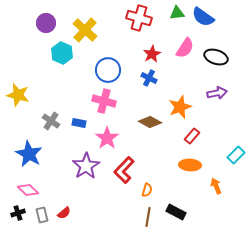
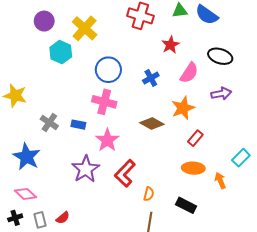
pink semicircle: (185, 48) -> (189, 73), moved
red star: (152, 54) -> (171, 45), moved
blue cross: (149, 78) -> (151, 78), turned 35
orange arrow: (216, 186) -> (220, 181), moved
black rectangle: (176, 212) -> (186, 205), moved

